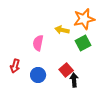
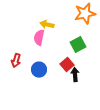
yellow arrow: (62, 30) -> (47, 25), moved
green square: (83, 43) -> (78, 45), moved

